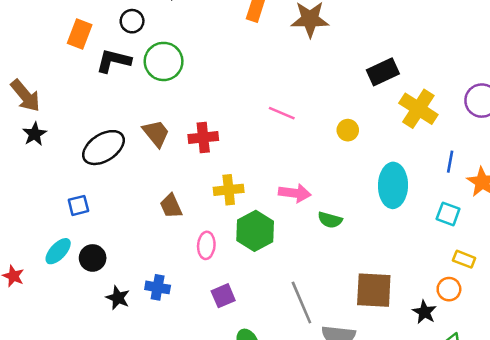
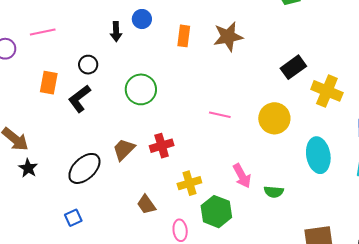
black L-shape: (114, 61) -> (79, 99), turned -40
green circle: (164, 61) -> (141, 89), moved
yellow circle: (348, 130) -> (274, 118), size x1.8
brown trapezoid: (156, 133) -> (124, 149), turned -85
pink arrow: (295, 193) -> (242, 176), turned 65

